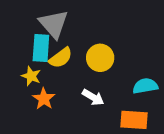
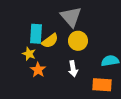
gray triangle: (54, 24) -> (71, 17), moved
white arrow: (93, 97) -> (73, 69), turned 49

